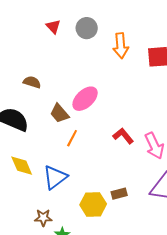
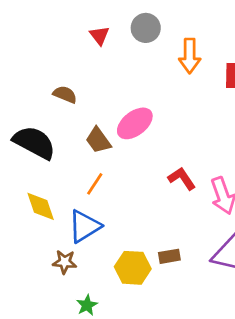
red triangle: (53, 27) -> (100, 35), moved
orange line: (72, 138) -> (95, 184), moved
brown star: (43, 218) -> (65, 262), moved

